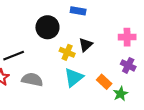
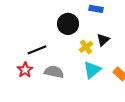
yellow cross: (67, 52) -> (86, 47), turned 32

